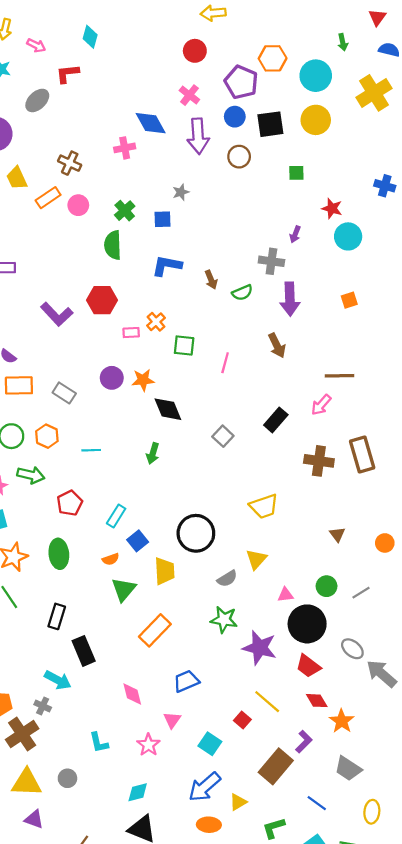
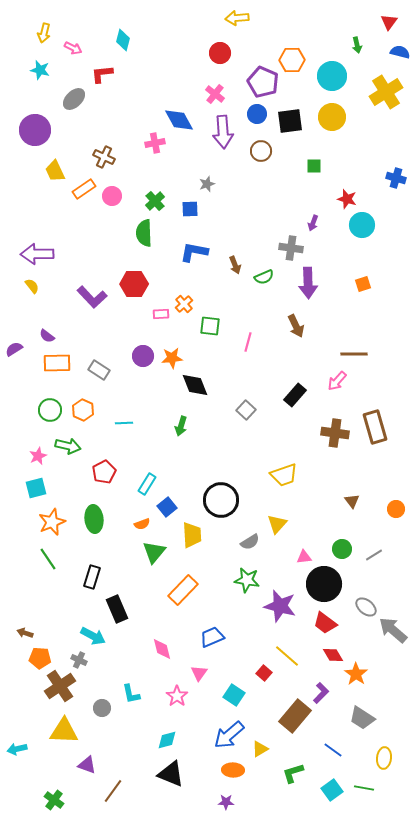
gray circle: (67, 778) -> (102, 708), moved
purple triangle: (34, 819) -> (87, 765), moved

